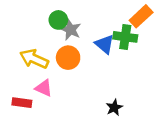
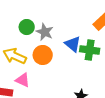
green circle: (58, 20) -> (27, 27), moved
green cross: (125, 37) -> (90, 50), moved

